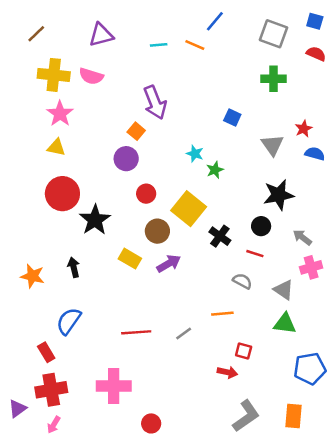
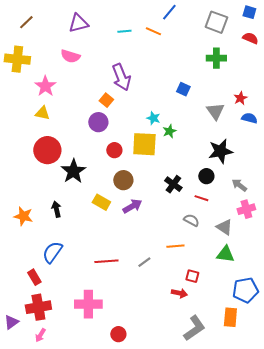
yellow cross: (54, 75) -> (17, 59), moved
yellow square: (189, 209) -> (144, 144), moved, turned -36
orange rectangle: (294, 416) -> (230, 317), moved

